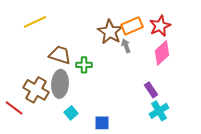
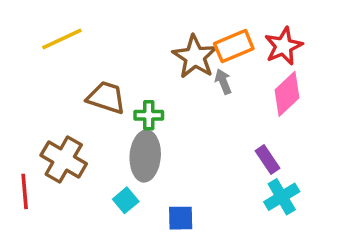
gray ellipse: (60, 84) -> (145, 156), moved
red line: (14, 108) -> (25, 191), turned 48

